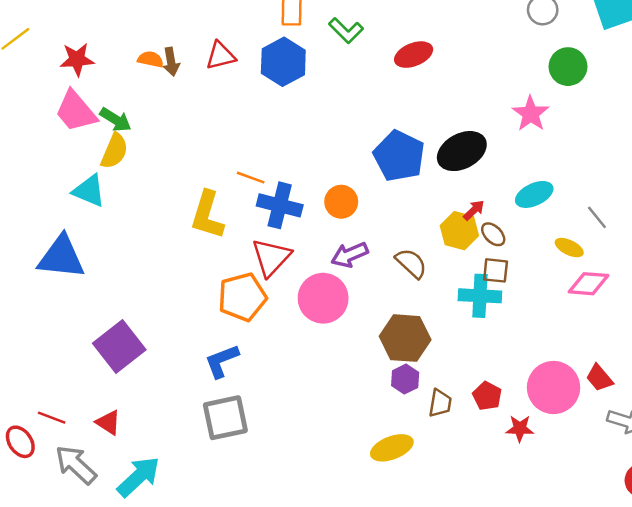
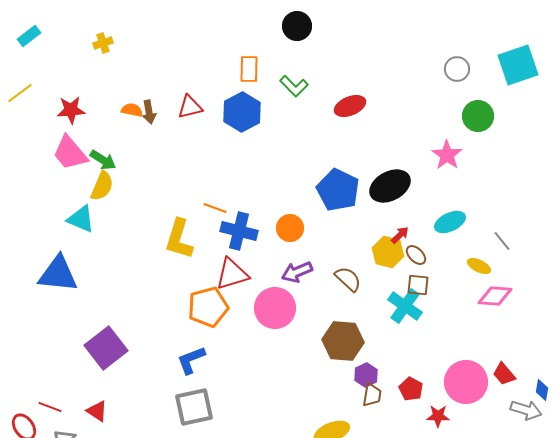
red triangle: (271, 257) -> (232, 274), turned 30
cyan cross: (480, 296) -> (405, 306), turned 32
purple hexagon: (405, 379) -> (366, 375), moved

